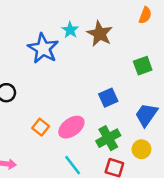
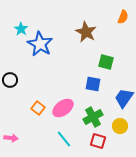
cyan star: (70, 30) -> (21, 29), moved
green square: (143, 66) -> (106, 62), moved, turned 35
blue square: (108, 98) -> (93, 84), turned 35

